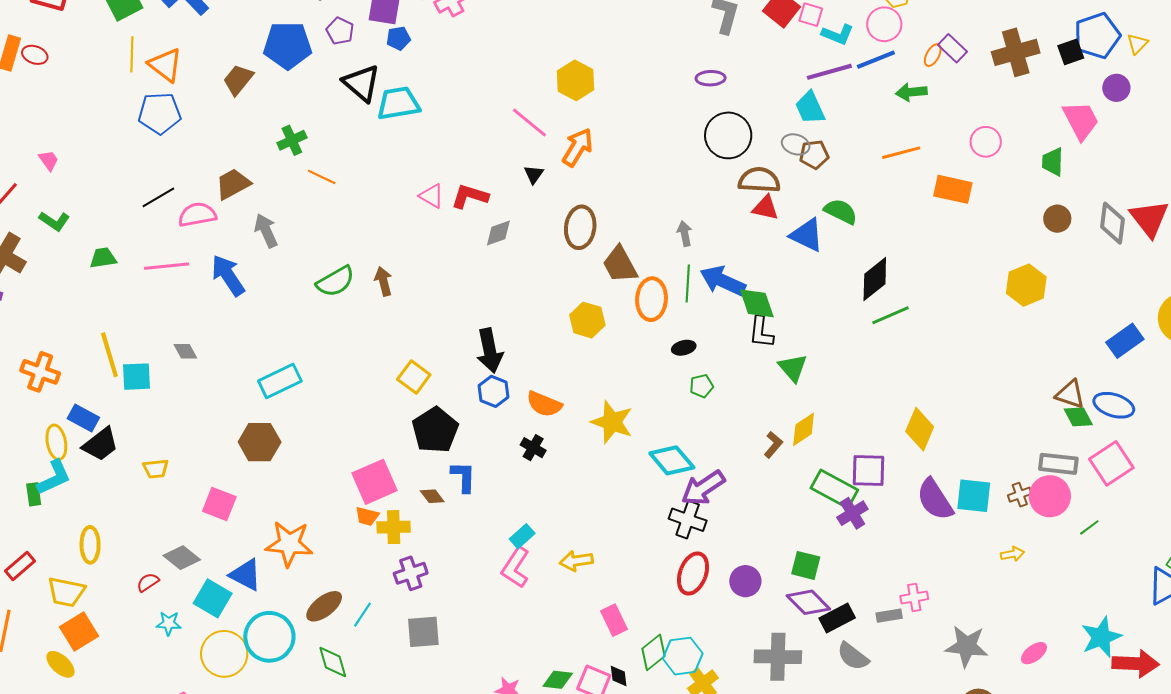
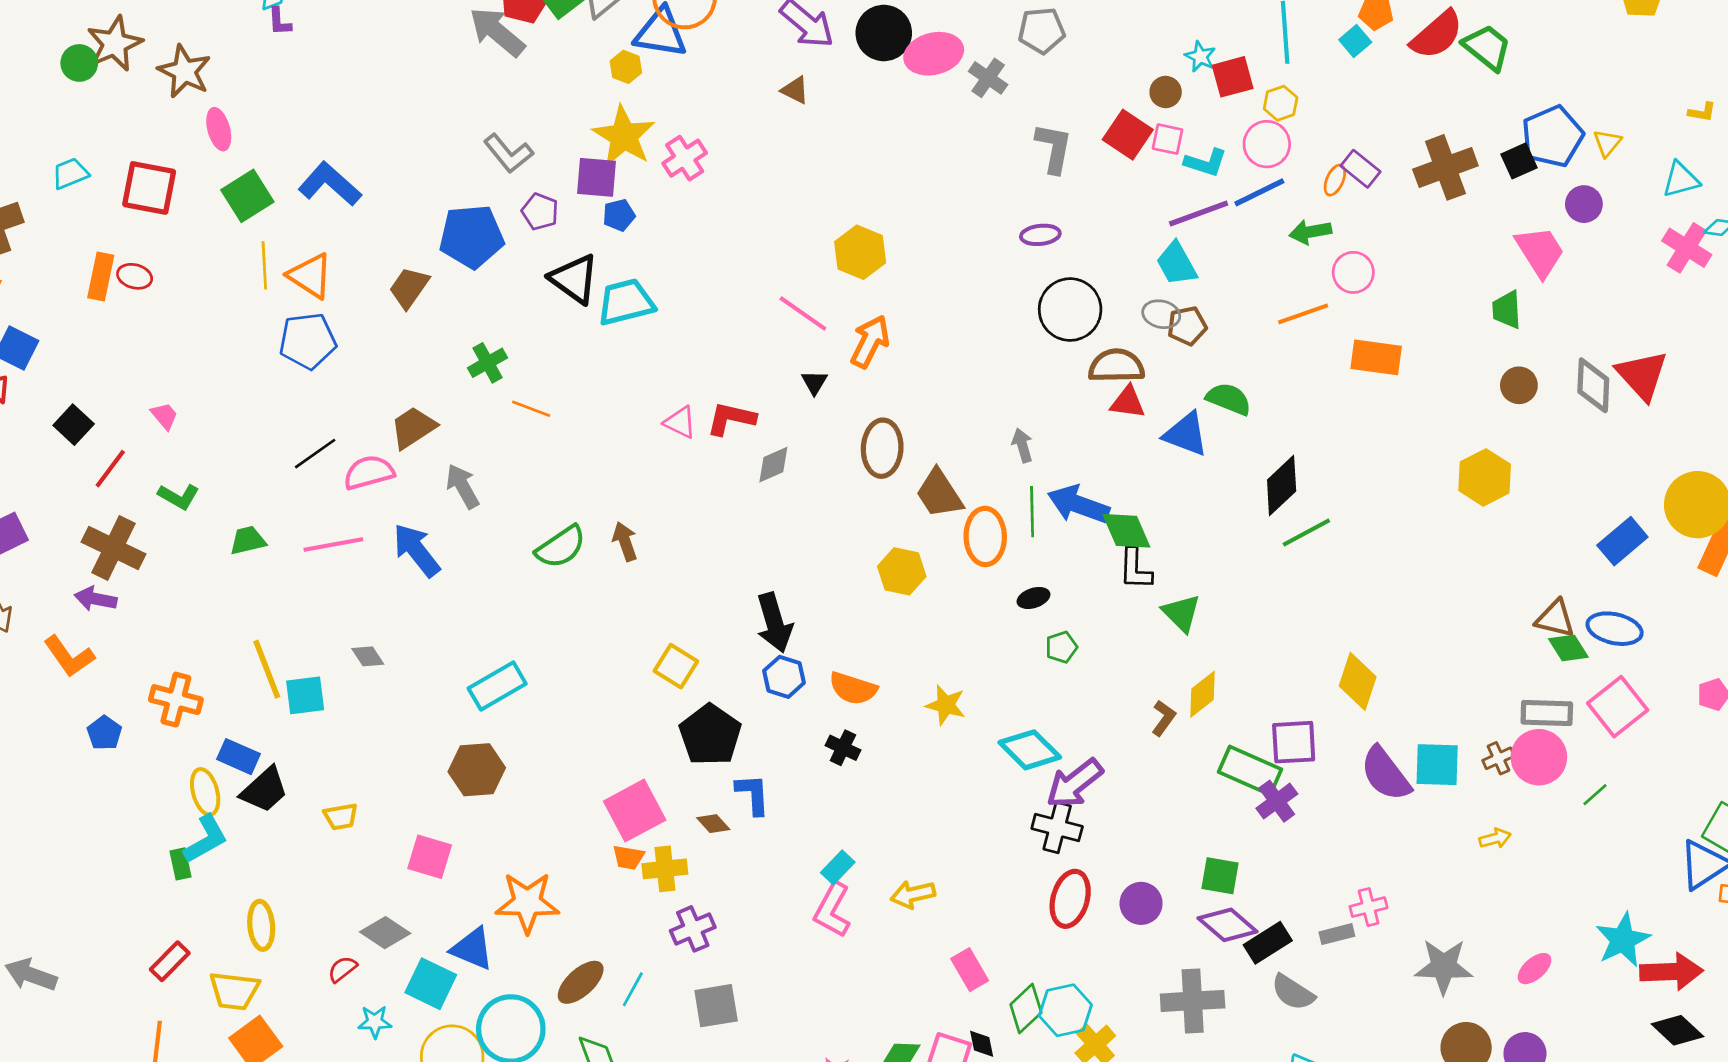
pink circle: (986, 142) -> (1353, 272), moved
yellow star: (612, 422) -> (946, 705), size x0.7

